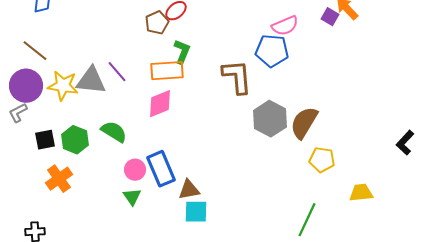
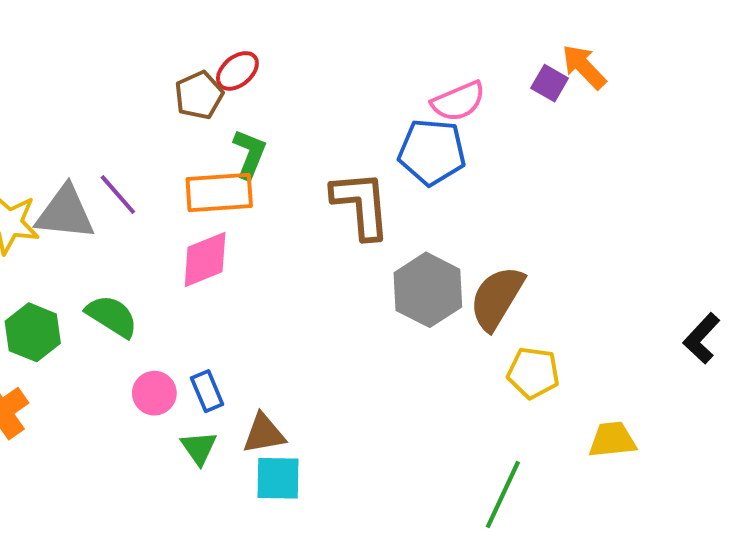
blue rectangle: (161, 169) -> (207, 391), size x0.6
green triangle: (132, 197) -> (199, 448), moved

